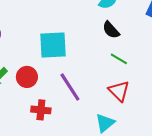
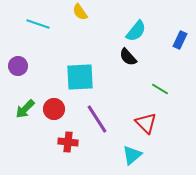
black semicircle: (111, 30) -> (128, 57), moved
green line: (119, 59) -> (160, 89), moved

